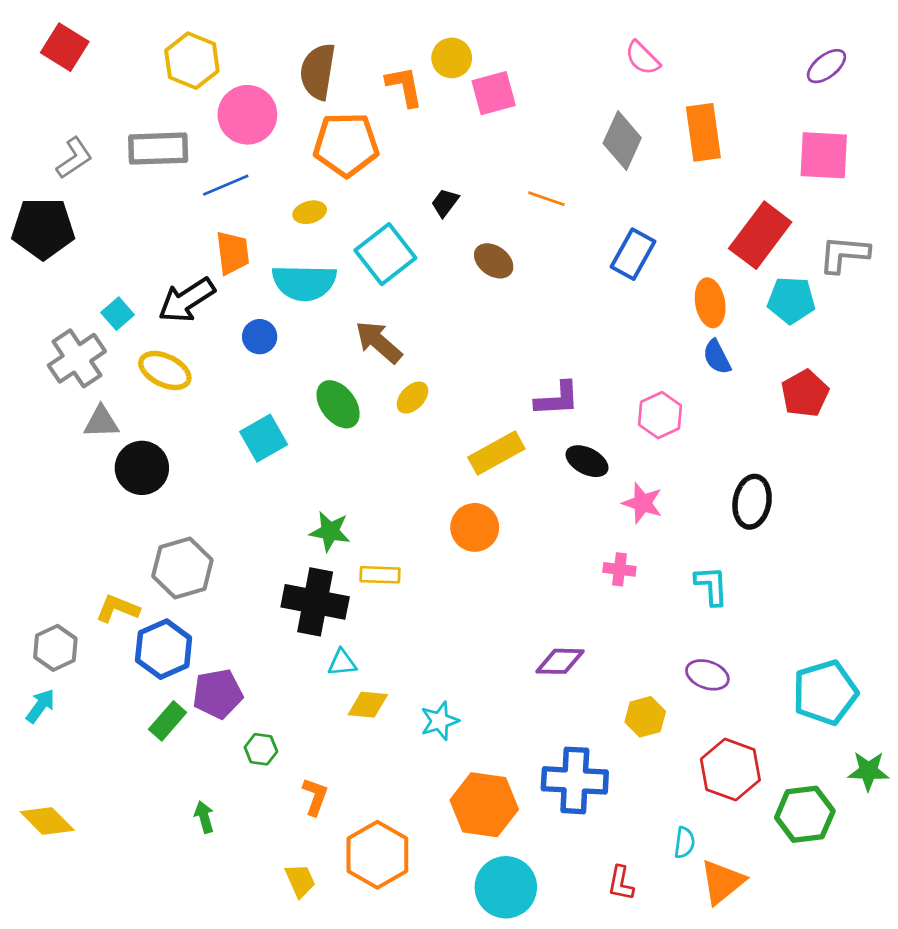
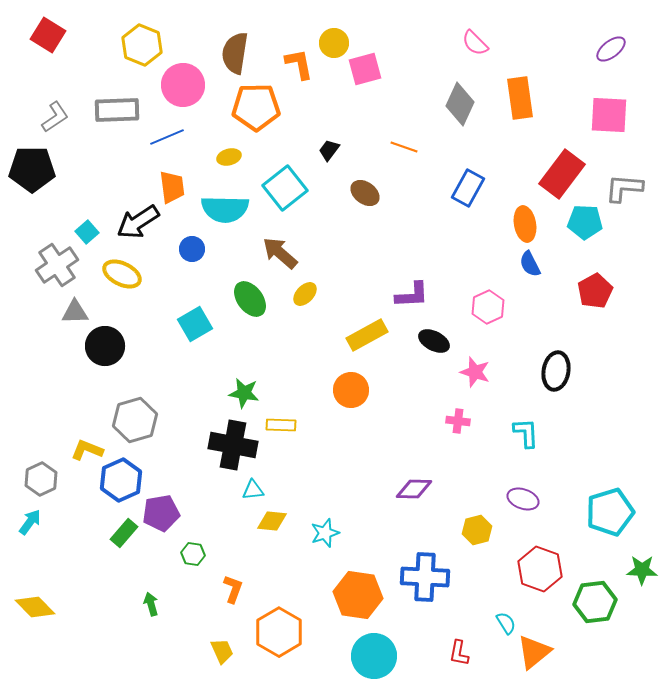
cyan semicircle: (684, 843) -> (506, 623), turned -40

